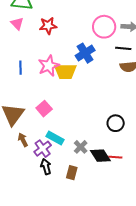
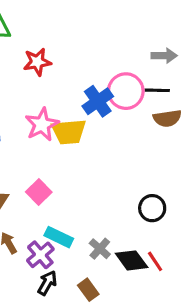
pink circle: (104, 27) -> (126, 91), moved
red line: (115, 157) -> (155, 261), turned 56
black arrow: (46, 167) -> (47, 283), turned 49
brown rectangle: (72, 173) -> (88, 290), turned -48

